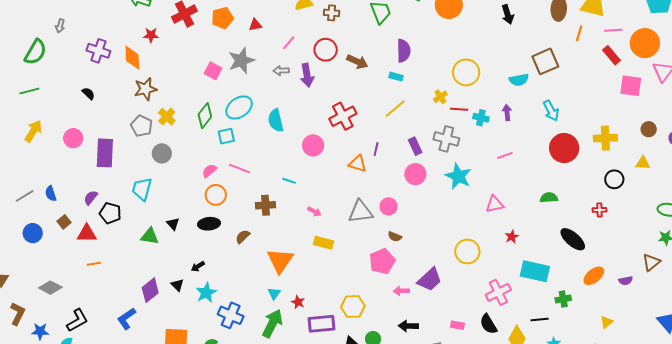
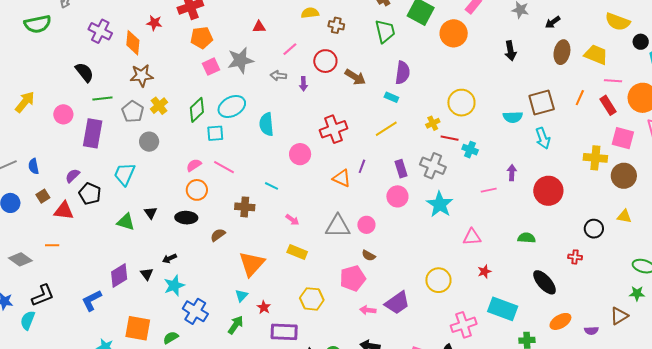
orange pentagon: (222, 18) -> (202, 38), moved
orange line: (579, 33) -> (580, 98), moved
green semicircle: (35, 52) -> (38, 24), turned 40
pink square: (213, 71) -> (211, 67), turned 30
purple arrow: (307, 75) -> (303, 84), size x0.6
green line: (29, 91) -> (102, 98), moved
black semicircle: (88, 94) -> (84, 72), size x1.5
cyan arrow: (551, 111) -> (543, 138), moved
purple arrow: (507, 112) -> (512, 173), moved
brown circle: (649, 129) -> (624, 176), moved, size x1.6
yellow cross: (605, 138) -> (595, 158), moved
orange line: (94, 264) -> (52, 245), moved
yellow hexagon: (353, 307) -> (312, 299), moved
green arrow: (272, 323) -> (236, 325), size x0.7

